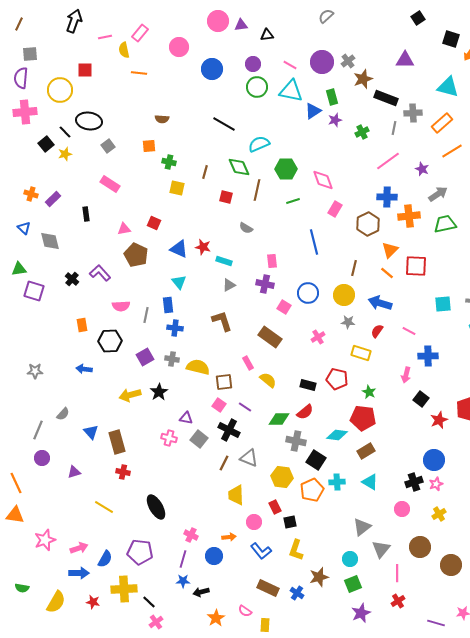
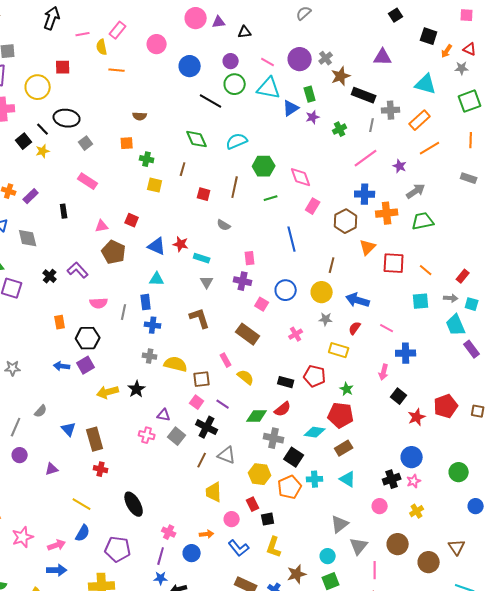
black line: (224, 124) -> (211, 101), moved
green diamond: (239, 167) -> (197, 139), moved
orange line: (387, 273) -> (426, 270), moved
cyan triangle: (179, 282) -> (157, 279), turned -49
gray triangle: (229, 285) -> (207, 282), turned -32
purple square: (145, 357) -> (86, 365), moved
blue semicircle: (105, 559) -> (83, 533), moved

